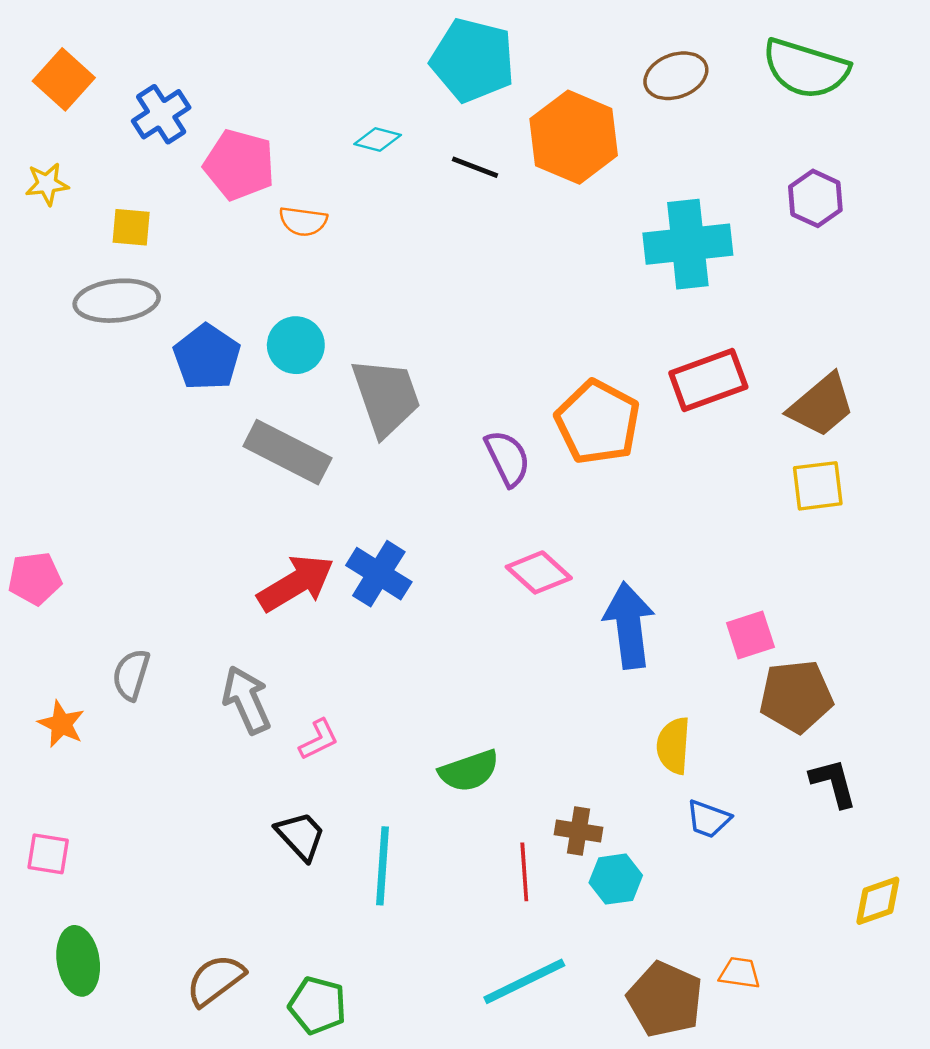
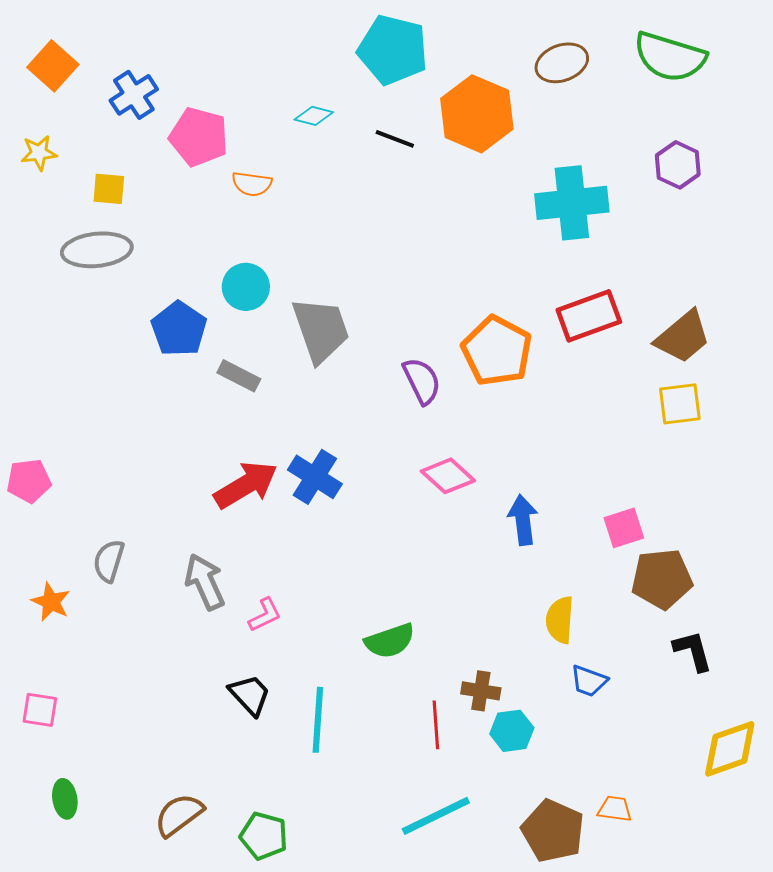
blue pentagon: (207, 357) -> (179, 329), moved
gray rectangle: (287, 452) -> (239, 376), size x0.6
blue arrow: (629, 625) -> (523, 520), size x0.7
yellow diamond: (878, 901) -> (730, 749), size x1.4
green ellipse: (78, 961) -> (65, 799), size x0.7

